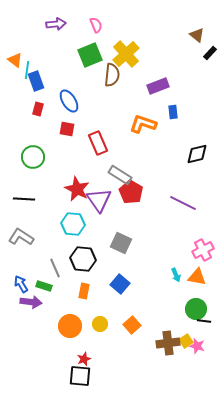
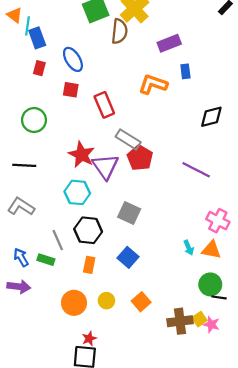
pink cross: (203, 250) -> (218, 221), turned -35
purple arrow: (31, 302) -> (19, 287), moved

